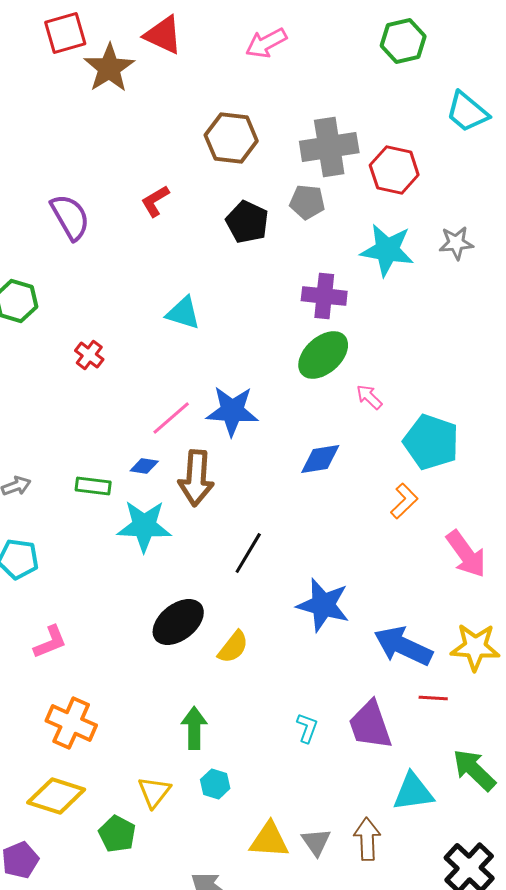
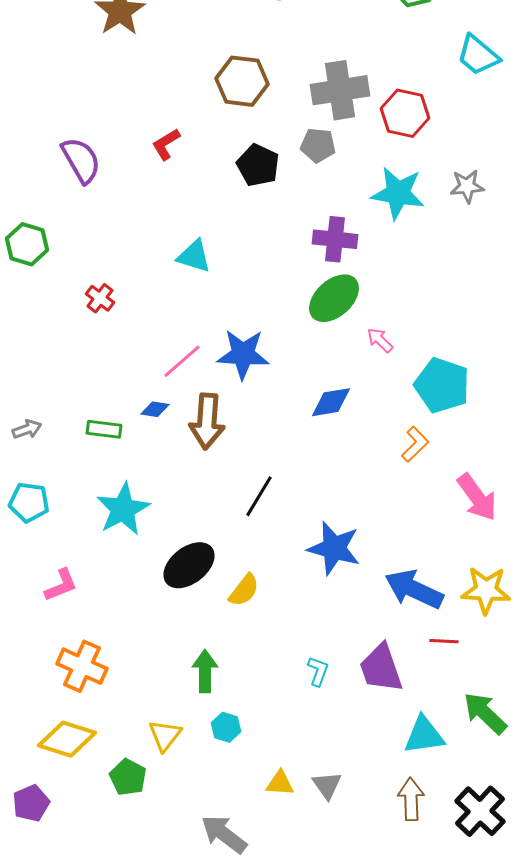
cyan star: (144, 526) -> (123, 509), moved, turned -30
brown arrow: (367, 839) -> (411, 799), moved
yellow triangle: (269, 840) -> (280, 783), size x0.7

